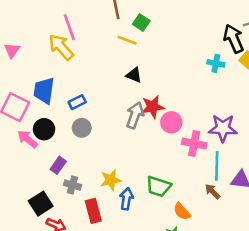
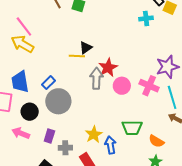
yellow line: (127, 40) -> (77, 56), moved
black triangle: (134, 75) -> (86, 48), turned -40
pink circle: (171, 122) -> (122, 86), moved
gray circle: (82, 128) -> (58, 101), size x1.6
pink arrow: (27, 139) -> (21, 133), moved
pink cross: (194, 144) -> (149, 86), turned 30

